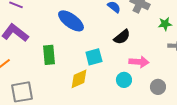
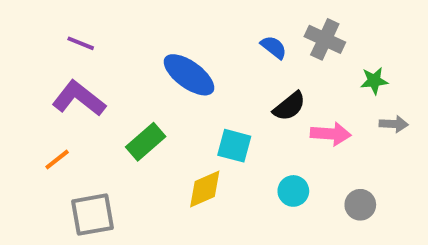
green rectangle: (49, 55) -> (146, 142), turned 54
cyan square: (94, 57) -> (234, 146), turned 30
pink arrow: (139, 62) -> (331, 134), moved

